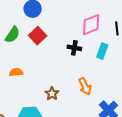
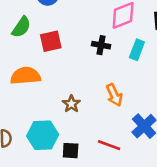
red square: (38, 36) -> (51, 41), moved, turned 30
orange semicircle: (16, 72) -> (25, 76), size x1.6

